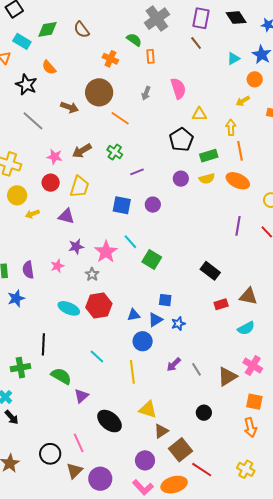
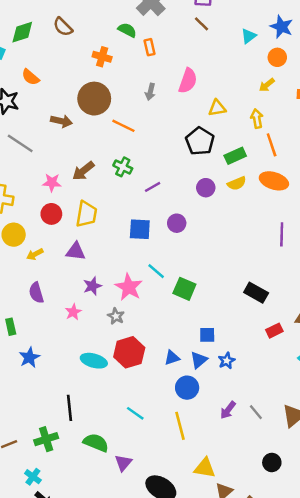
pink semicircle: (178, 88) -> (188, 81), turned 45
purple semicircle: (28, 270) -> (36, 293), moved

